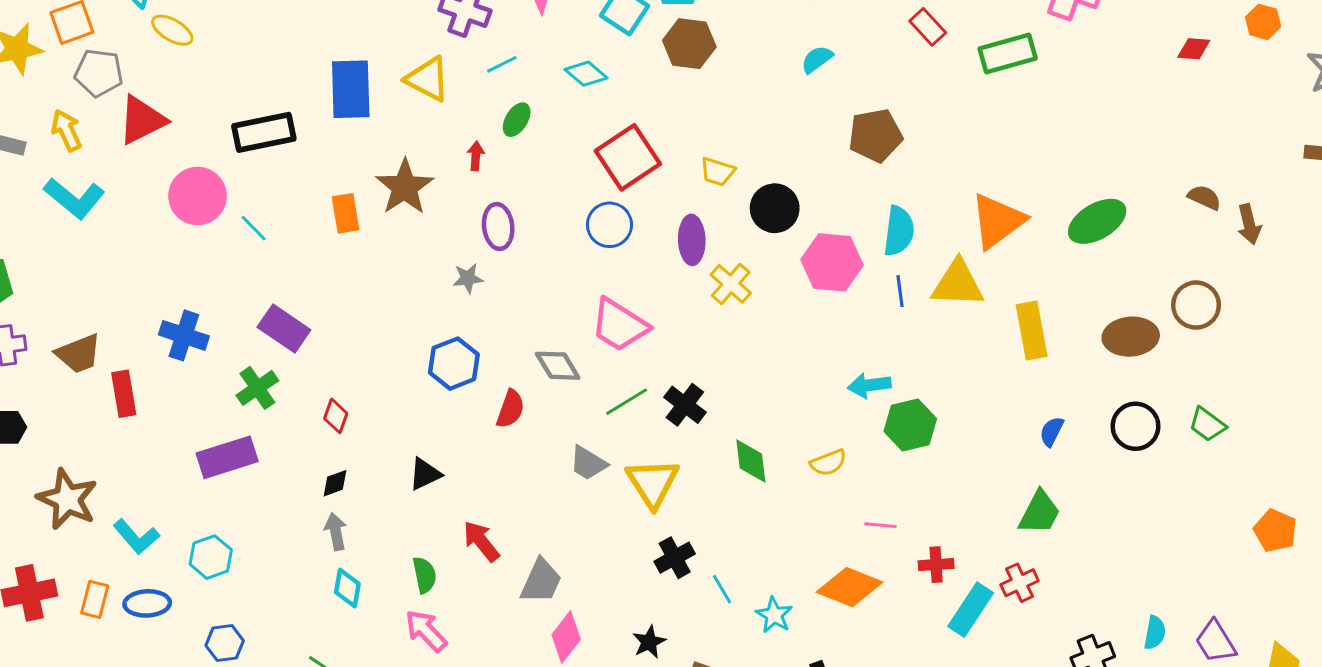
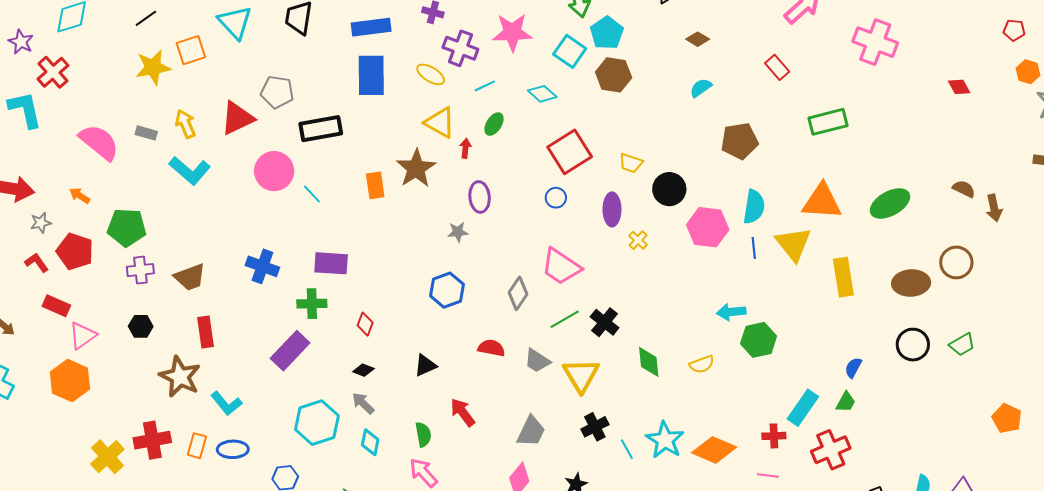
orange hexagon: (1263, 22) -> (1028, 72), moved
yellow ellipse: (172, 30) -> (431, 74), moved
red diamond: (1194, 49) -> (959, 87), turned 55
green rectangle: (1008, 53) -> (828, 122), moved
gray pentagon: (99, 73) -> (277, 92), moved
yellow triangle: (428, 79) -> (440, 123), moved
blue rectangle: (351, 89) -> (371, 75), moved
orange triangle: (998, 221) -> (822, 202), turned 39
blue circle: (609, 225) -> (556, 198), size x0.7
yellow cross: (731, 284) -> (638, 240), size x0.7
yellow triangle: (958, 284) -> (793, 244), turned 48
purple rectangle: (284, 329) -> (331, 263), turned -32
gray diamond: (558, 366) -> (518, 293), turned 64
green cross: (257, 388) -> (312, 304), turned 32
red rectangle: (124, 394) -> (206, 332), moved
red semicircle: (510, 409) -> (491, 348), moved, turned -100
green trapezoid: (1207, 424) -> (962, 344), turned -68
blue semicircle: (1052, 432) -> (853, 368), moved
purple rectangle: (227, 457) -> (290, 351), turned -30
black diamond: (335, 483) -> (363, 370), turned 40
green trapezoid: (1040, 513) -> (846, 402), size x0.7
pink line: (881, 525) -> (768, 476), moved
gray arrow: (336, 532) -> (363, 403), turned -35
cyan hexagon: (211, 557) -> (317, 423), moved, size x1.5
gray trapezoid: (541, 581) -> (531, 431), moved
red cross: (1020, 583) -> (831, 450), size x1.5
cyan rectangle: (971, 610) -> (803, 408), moved
cyan star: (774, 615) -> (665, 440), moved, size x1.5

